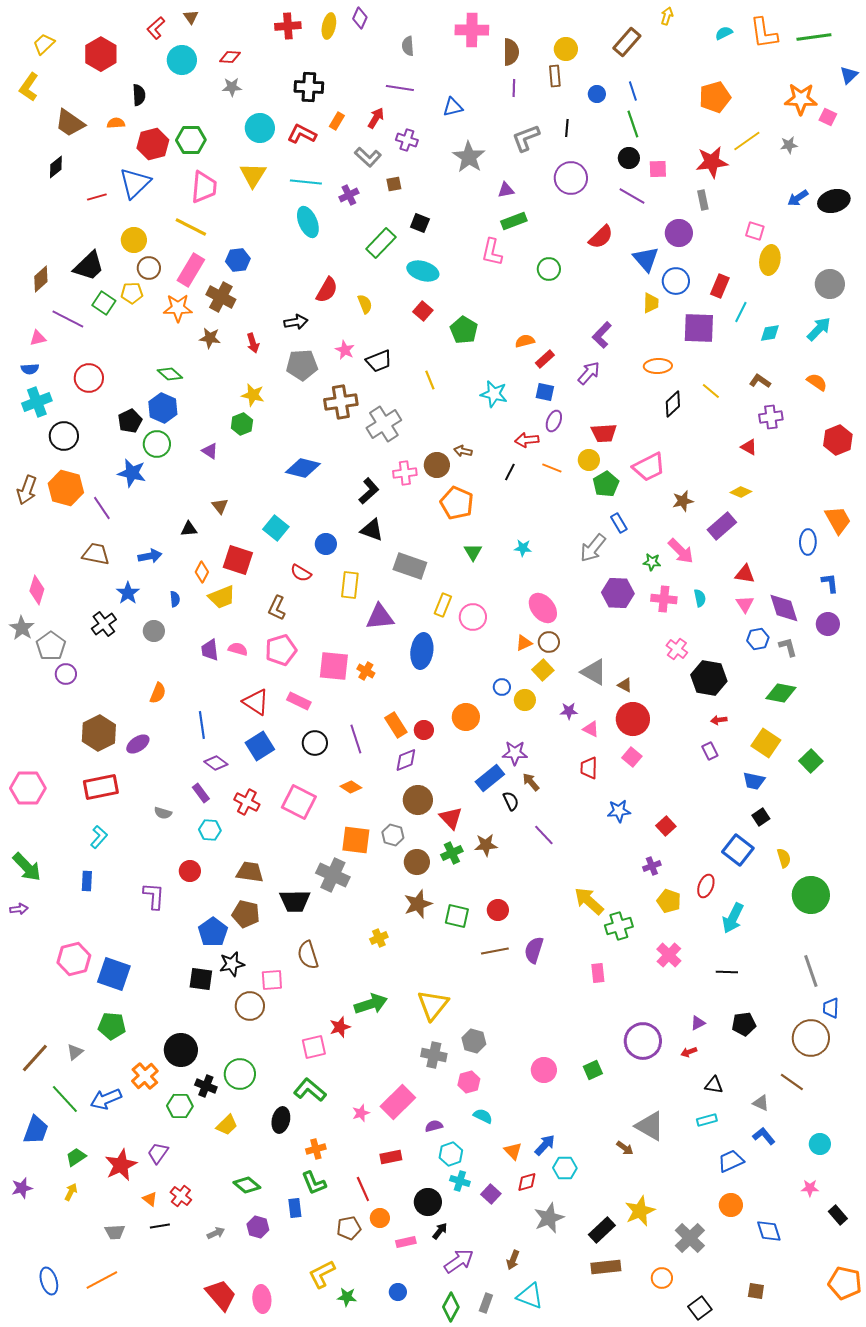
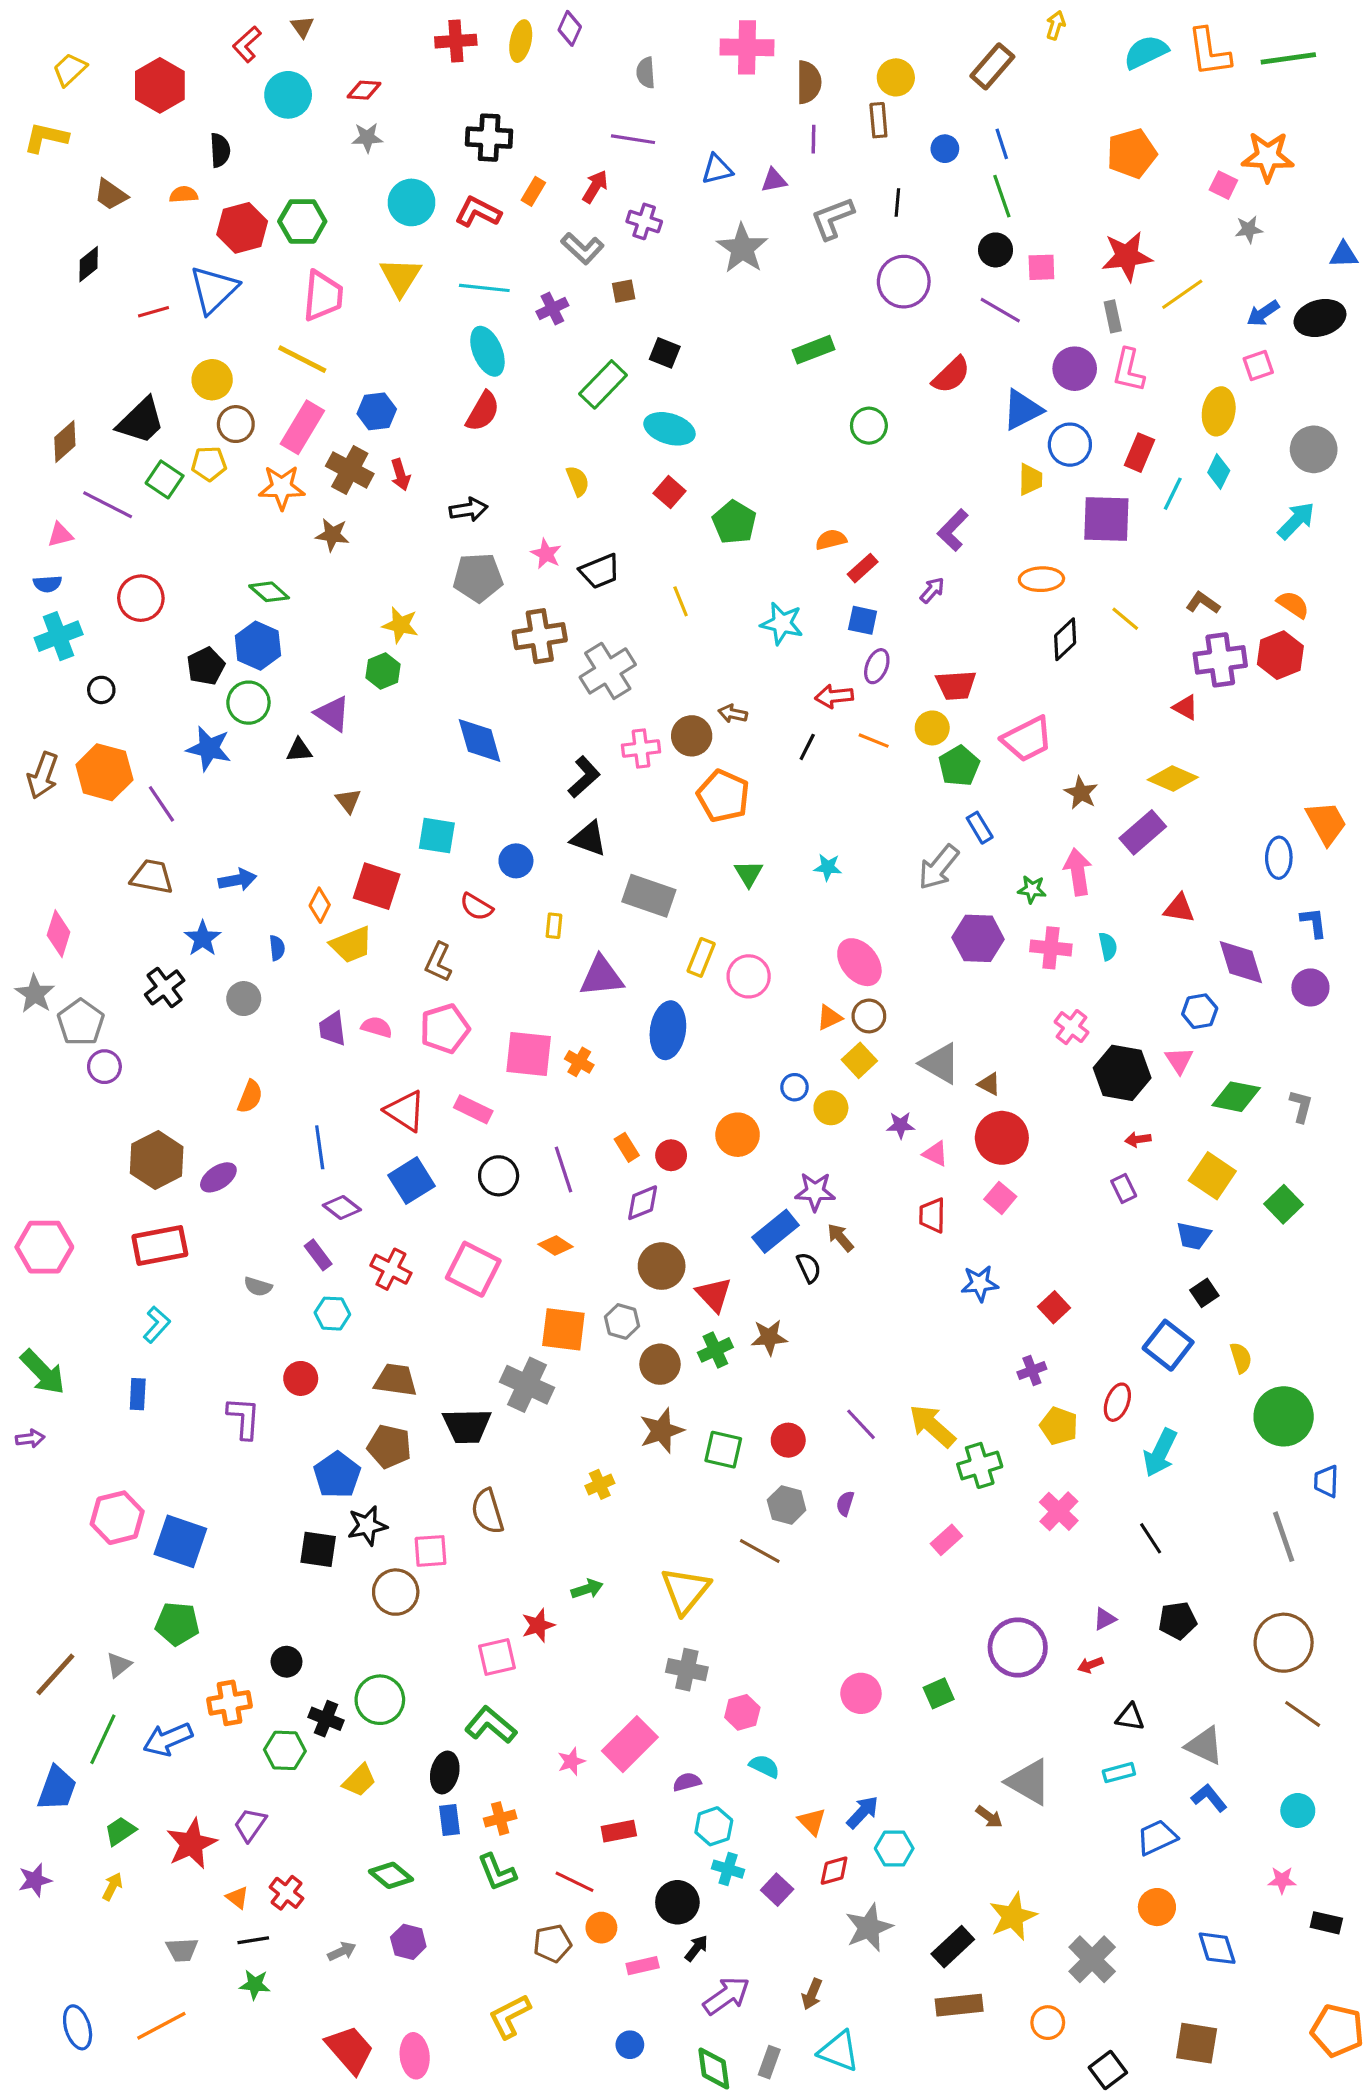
cyan semicircle: (724, 33) -> (1146, 52), size x1.6
blue triangle: (849, 75) -> (1344, 255), moved, turned 42
yellow L-shape: (29, 87) -> (46, 138), turned 68
pink square: (828, 117) -> (1223, 185), moved
brown trapezoid: (70, 123) -> (111, 195), size x0.7
yellow line: (747, 141) -> (1182, 294), moved
purple triangle: (506, 190) -> (774, 180), moved
pink square: (755, 231) -> (1258, 365), moved, turned -36
pink L-shape: (492, 252) -> (1128, 370), moved
blue triangle: (646, 259) -> (1022, 410), turned 44
red semicircle: (327, 290) -> (483, 411), moved
cyan diamond: (770, 333) -> (1219, 472), moved, turned -55
red arrow: (253, 343) -> (400, 475), moved
purple arrow: (589, 373) -> (932, 590), size x0.7
purple cross: (771, 417) -> (1220, 660), size x1.4
black circle: (64, 436) -> (101, 690), size x0.6
red hexagon: (838, 440) -> (1280, 655), moved
purple triangle: (210, 451) -> (332, 714), size x1.4
blue diamond: (303, 468) -> (480, 741), turned 60
yellow diamond: (741, 492) -> (1173, 779), size x1.4
brown star: (683, 501) -> (1081, 793), turned -30
cyan square: (276, 528) -> (437, 836), turned -30
black triangle: (189, 529) -> (299, 750), moved
pink arrow: (681, 551) -> (1078, 872), turned -144
yellow rectangle: (350, 585) -> (554, 926), size x0.6
pink triangle: (745, 604) -> (1179, 1060), moved
gray L-shape: (788, 647) -> (1301, 1106), moved, turned 30
orange rectangle: (396, 725) -> (627, 1147), size x0.7
purple line: (544, 835) -> (861, 1424), moved
purple semicircle: (534, 950) -> (845, 1503), size x0.6
brown line: (495, 951) -> (760, 1551), moved, turned 40
black line: (727, 972) -> (1151, 1538), turned 55
pink rectangle: (598, 973) -> (946, 1540), turned 54
green arrow: (371, 1004) -> (587, 1589), size x0.6
blue trapezoid: (831, 1008) -> (1326, 1481), moved
gray hexagon: (474, 1041) -> (787, 1505), moved
black circle: (181, 1050) -> (286, 1662), size x0.6
orange cross: (145, 1076) -> (229, 1703), turned 32
brown line: (792, 1082) -> (1303, 1714), moved
green line: (65, 1099) -> (103, 1739), turned 68
gray triangle: (761, 1103) -> (1204, 1746), size x1.5
red line: (363, 1189) -> (575, 1882), turned -40
blue rectangle: (295, 1208) -> (449, 1820), moved
black rectangle: (838, 1215) -> (1326, 1923), turned -36
brown square: (756, 1291) -> (1197, 2043), size x1.6
green star: (347, 1297) -> (255, 1985), moved
green diamond: (451, 1307) -> (714, 2068), turned -36

